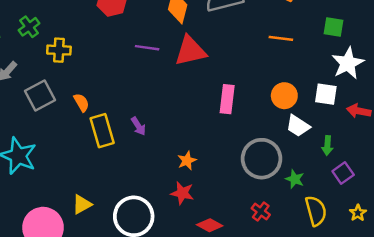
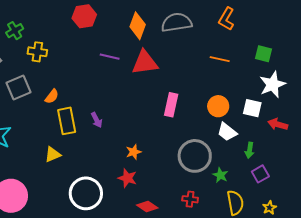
orange semicircle: (81, 103) -> (52, 96), turned 63
yellow triangle: (82, 204) -> (53, 154), moved
red cross: (261, 212) -> (190, 199), turned -35

